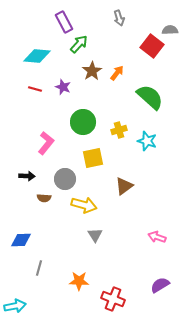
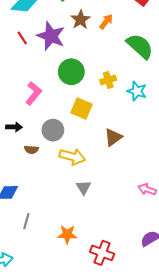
purple star: (63, 87) -> (51, 36), size x1.8
red line: (35, 89) -> (22, 38), turned 40
yellow square: (93, 158) -> (82, 109), turned 35

